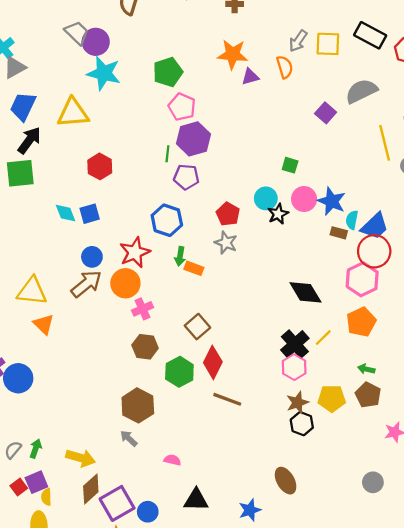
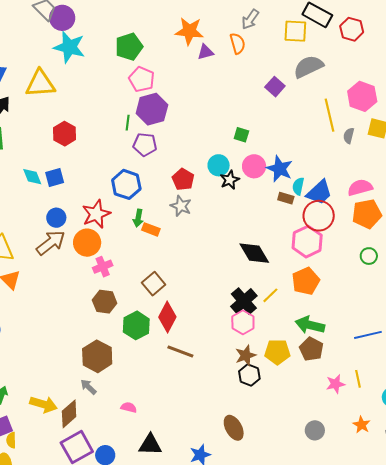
yellow square: (328, 44) -> (295, 31), moved
green arrow: (366, 369) -> (310, 325), size x1.8
brown diamond: (91, 489) -> (69, 414), moved

